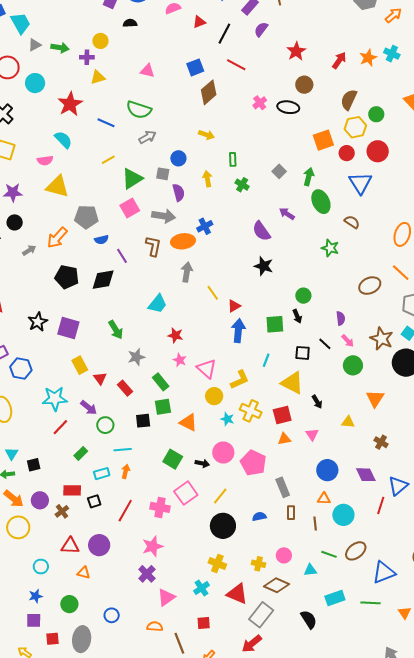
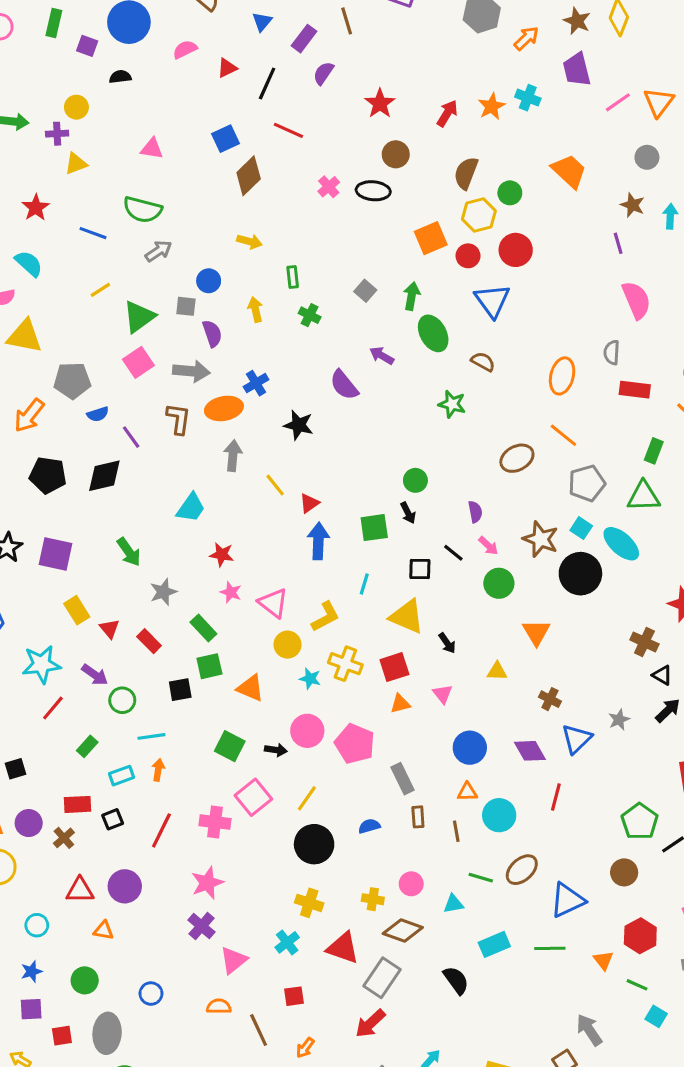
red star: (70, 104) -> (36, 208), size x0.7
black star: (264, 266) -> (299, 425), moved
blue triangle: (398, 486) -> (577, 739), moved

